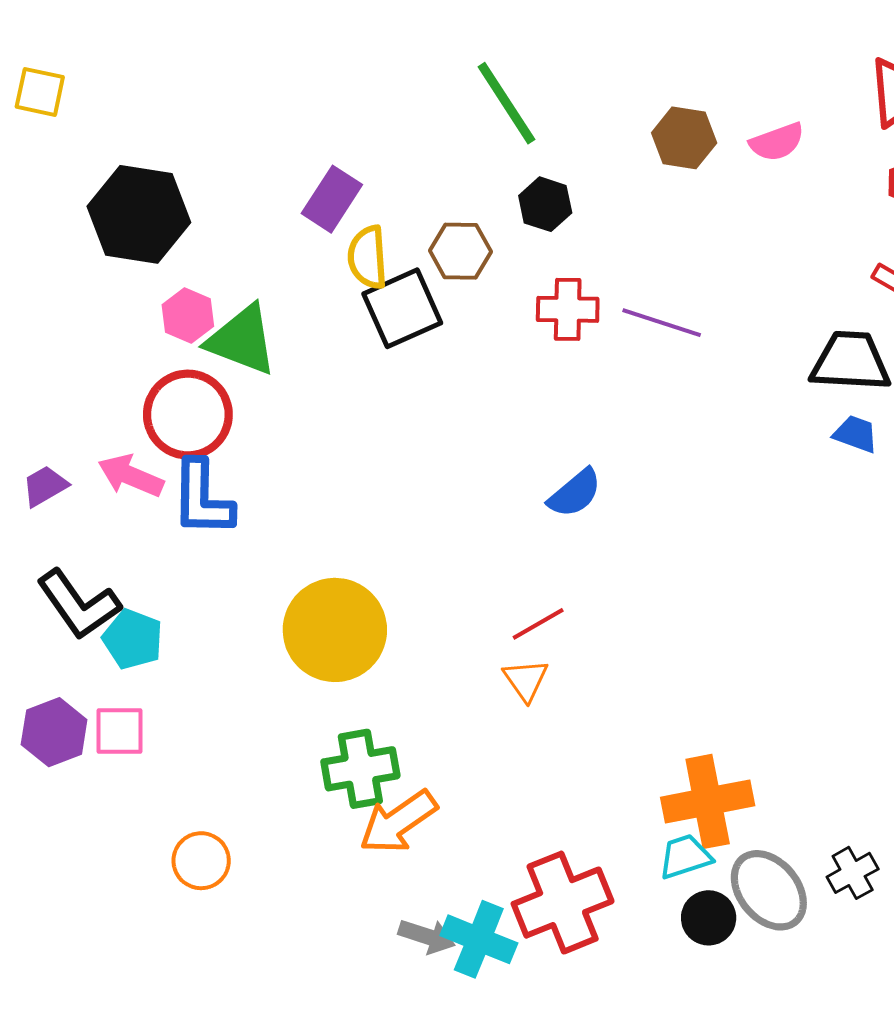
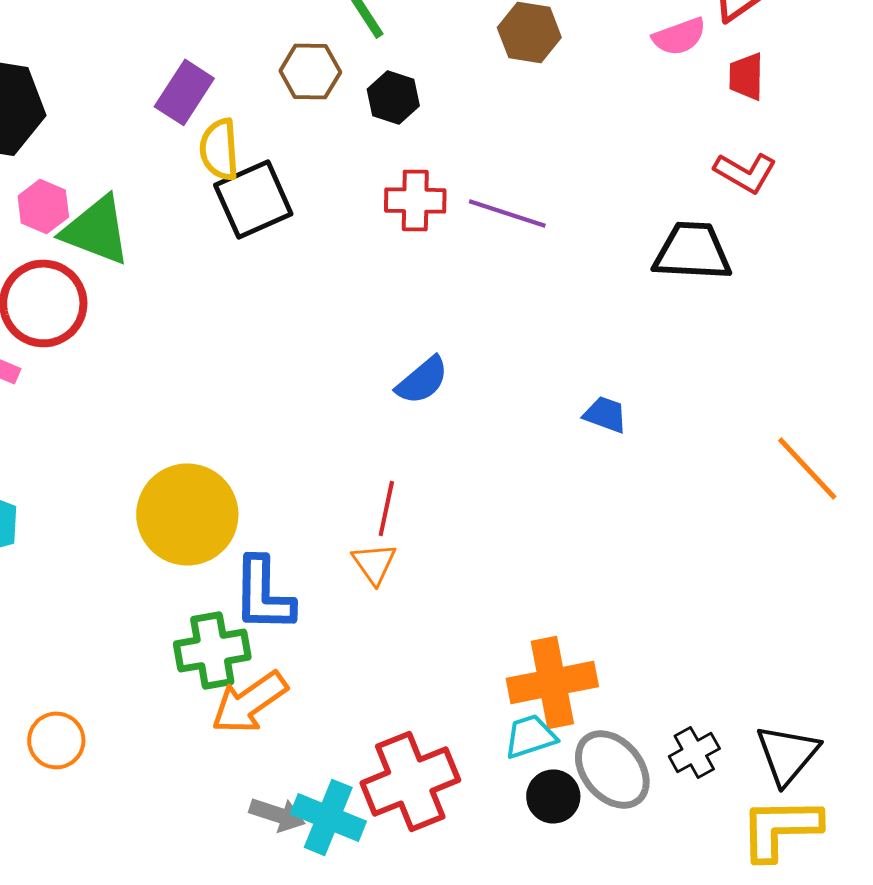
pink semicircle: (777, 142) -> (679, 36), moved
brown hexagon: (460, 251) -> (310, 71), moved
blue trapezoid: (856, 434) -> (605, 414), moved
blue L-shape: (202, 498) -> (263, 594), moved
red line: (538, 624) -> (386, 508), turned -48

